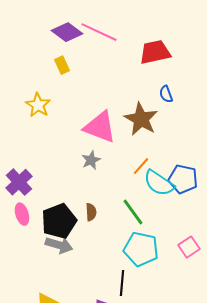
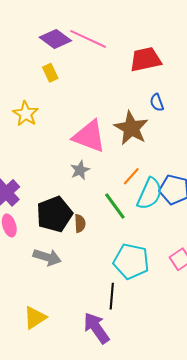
cyan semicircle: (159, 183) -> (150, 194), turned -100
green line: (133, 212) -> (115, 206), moved
black pentagon: (59, 221) -> (54, 214), moved

